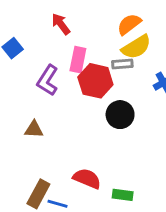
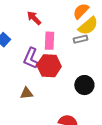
red hexagon: (95, 81) -> (49, 66), moved
black circle: (120, 115) -> (84, 85), moved

